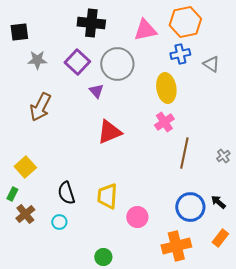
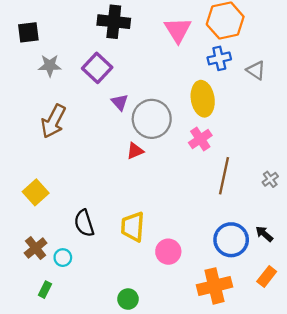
pink triangle: (145, 30) -> (178, 30), turned -50
gray circle: (117, 64) -> (152, 119), moved
red triangle: (109, 132) -> (135, 151), size x0.6
green rectangle: (12, 194) -> (45, 290), moved
cyan circle: (59, 222) -> (63, 258), moved

